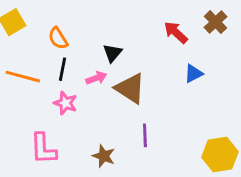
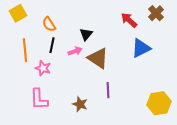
blue triangle: (193, 74) -> (141, 48), size x1.5
orange line: (23, 77) -> (25, 50), turned 70
pink star: (65, 103) -> (43, 68), moved

